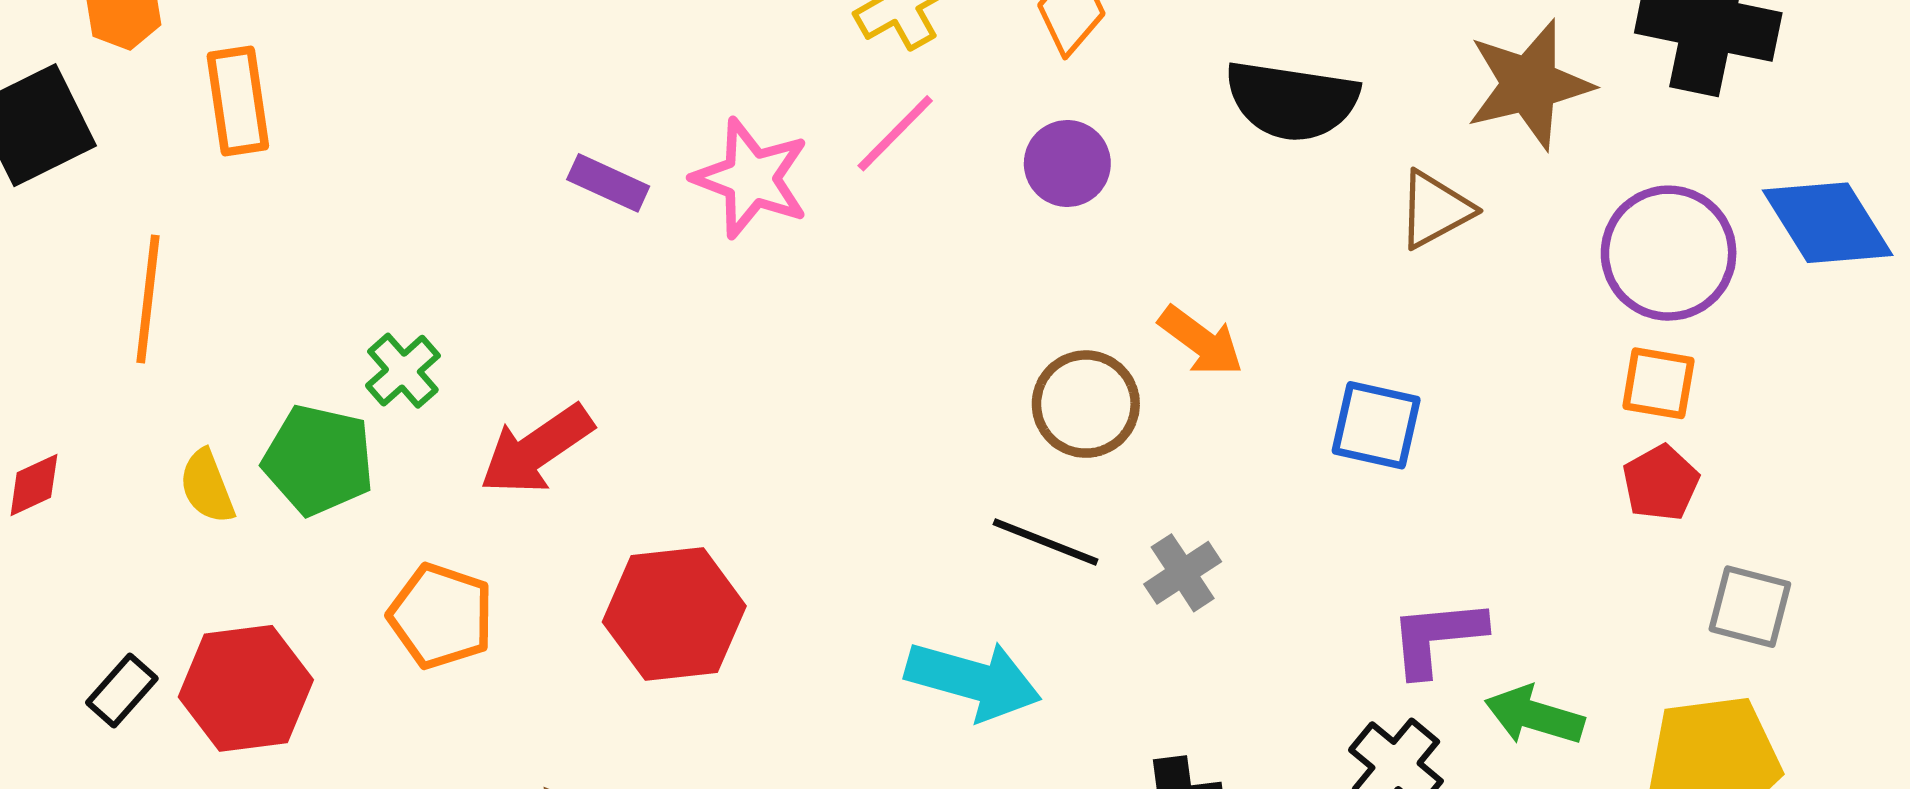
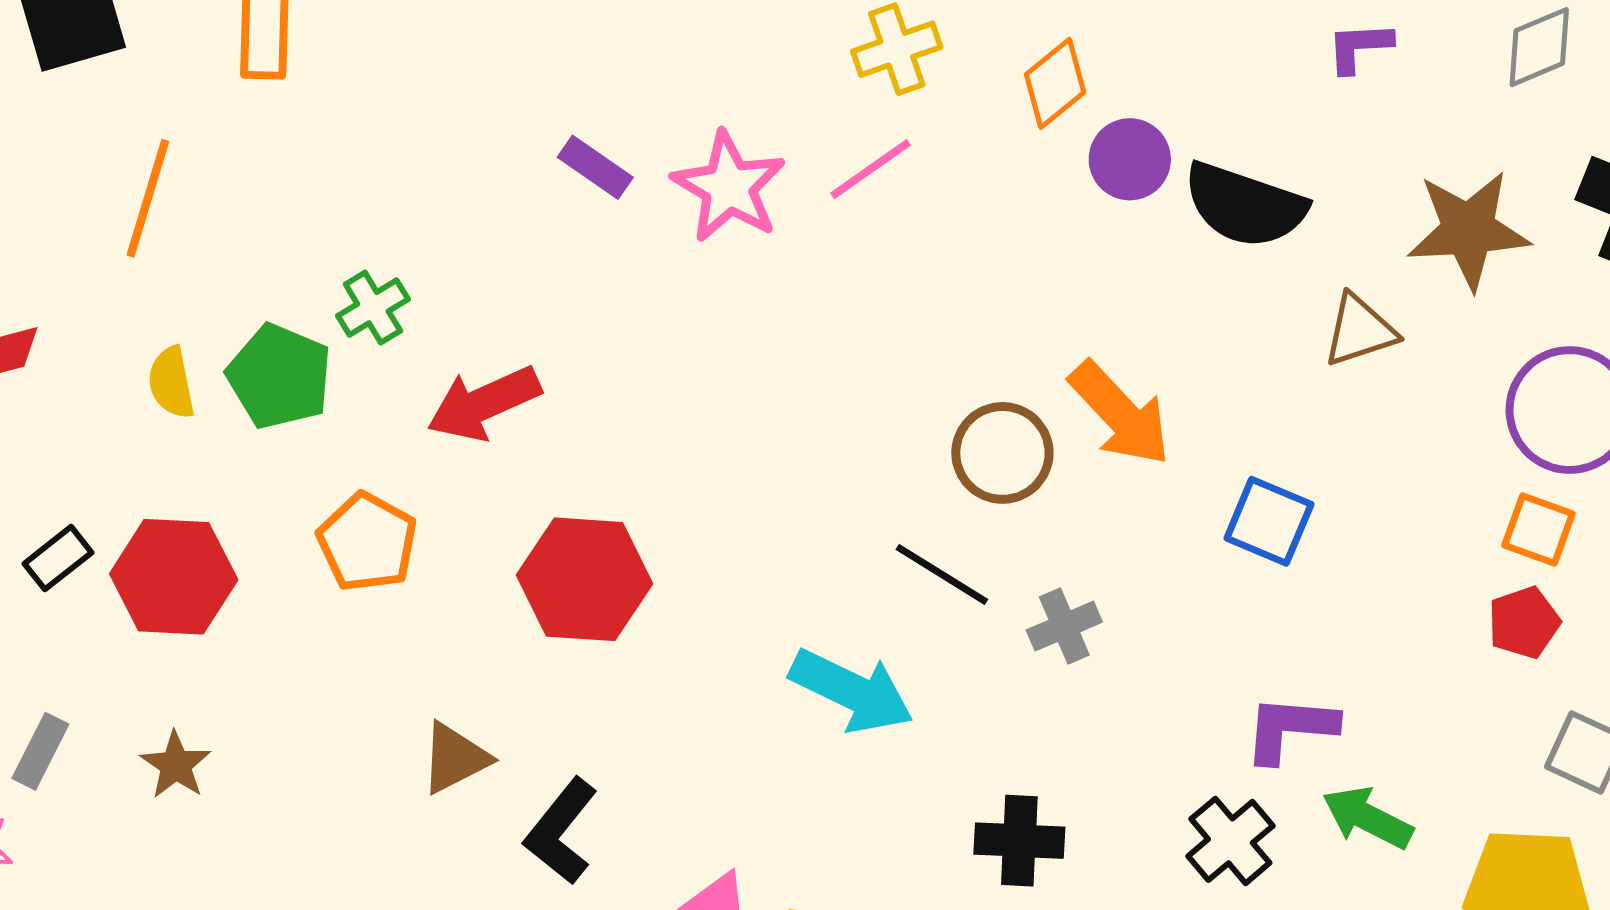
purple circle: (1067, 163) -> (1130, 159), moved
orange arrow: (1201, 341) -> (1120, 414), size x1.4

